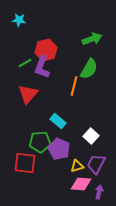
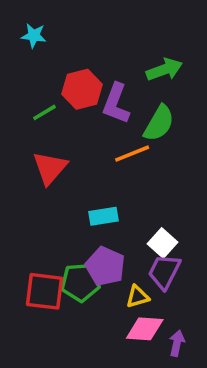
purple L-shape: (42, 67) -> (116, 104), moved
orange line: (74, 86) -> (132, 154), turned 54
cyan rectangle: (58, 121) -> (104, 216), turned -49
green pentagon: (40, 142) -> (80, 282), moved
purple trapezoid: (96, 164) -> (164, 272), moved

